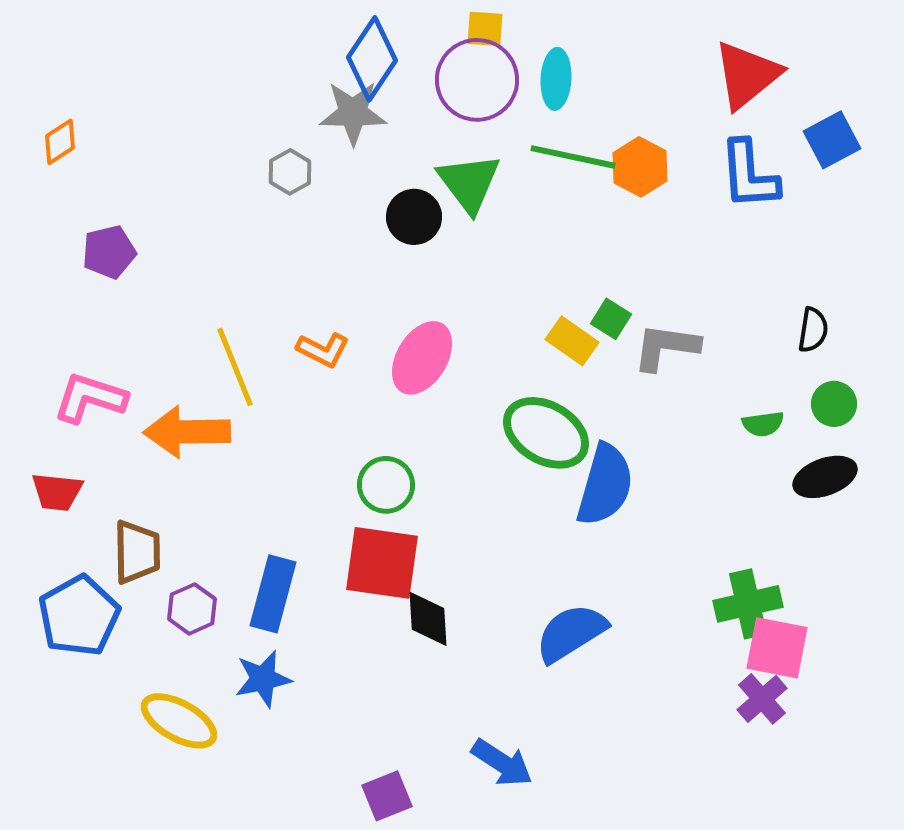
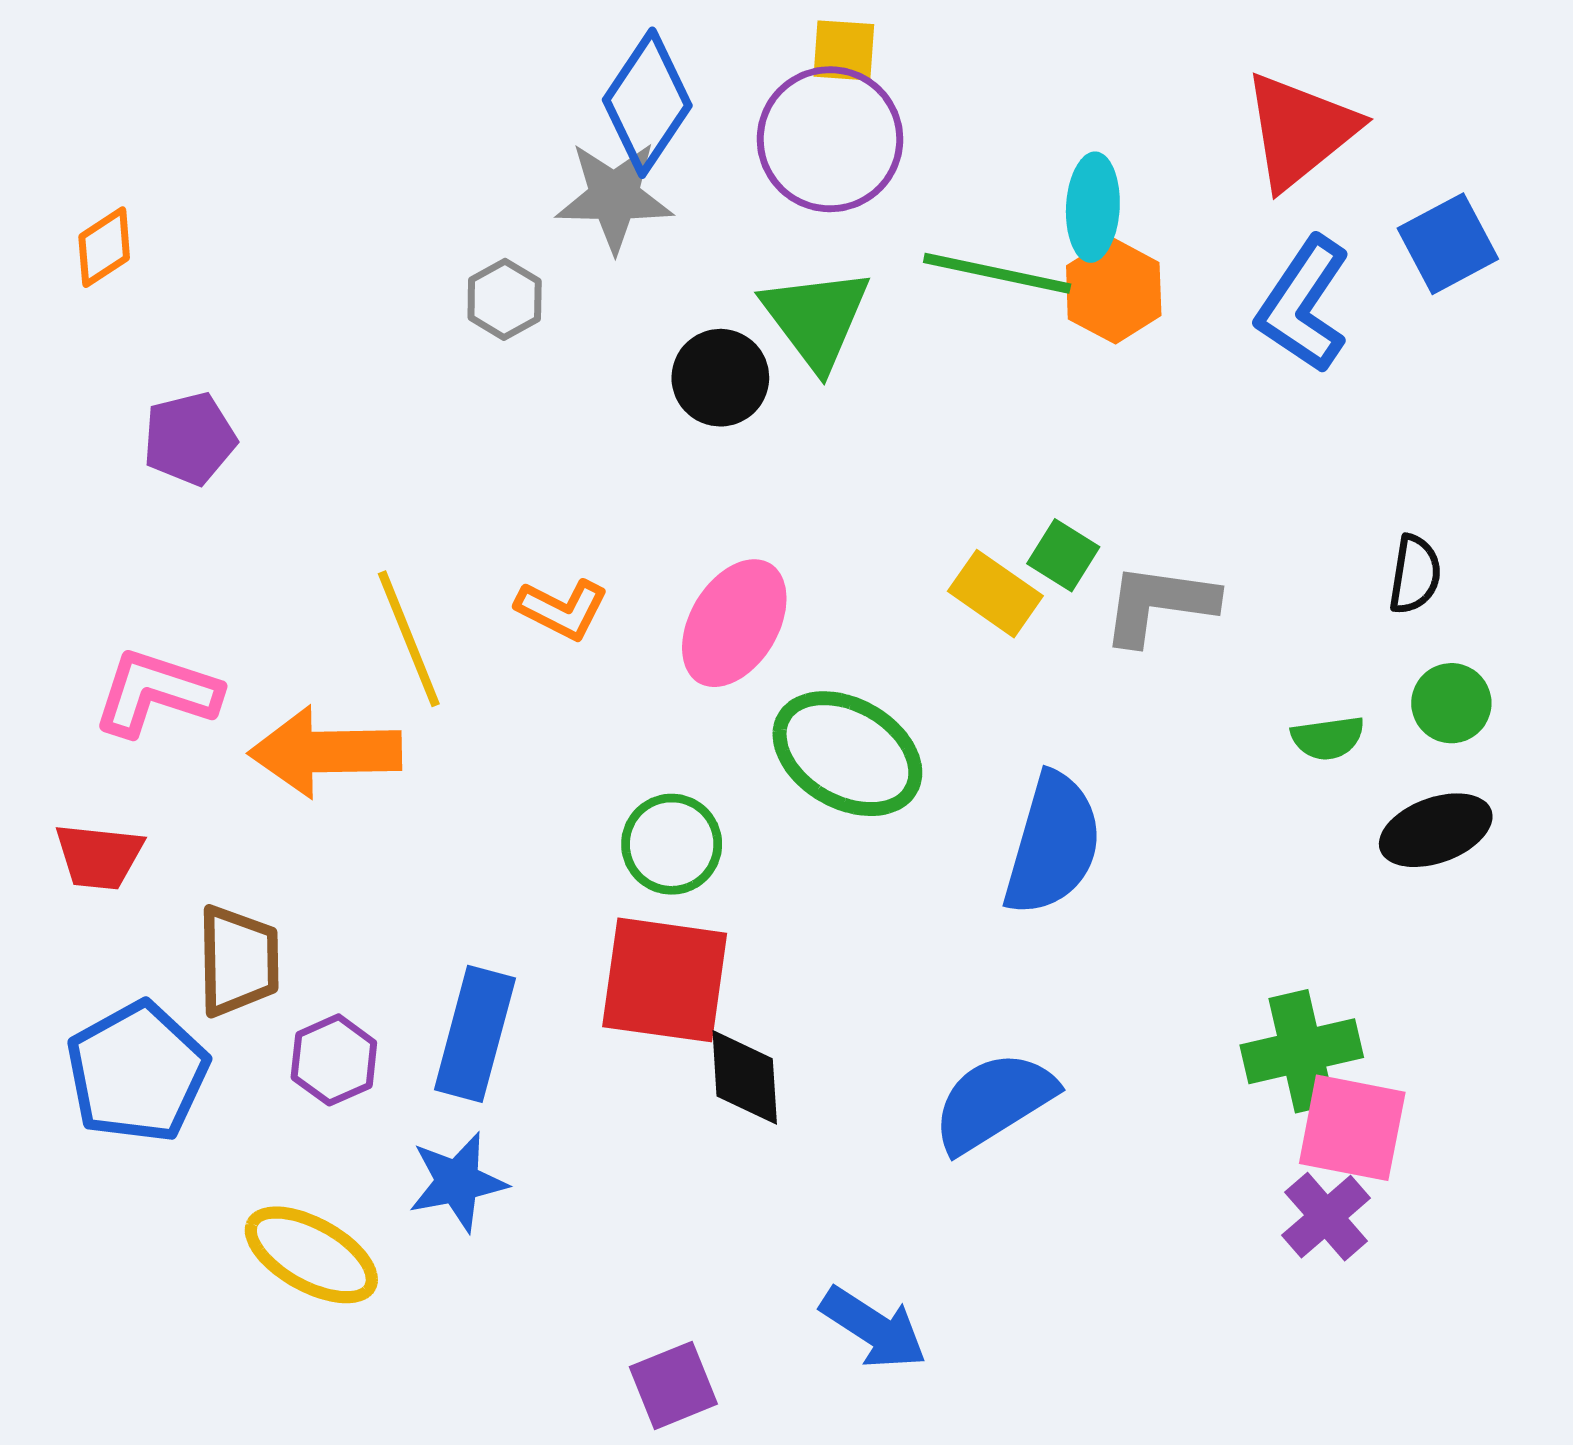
cyan ellipse: (556, 79) -> (1093, 207), moved
blue L-shape: (749, 175) -> (1303, 305), turned 38
green ellipse: (546, 433) -> (847, 754), moved

